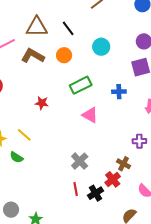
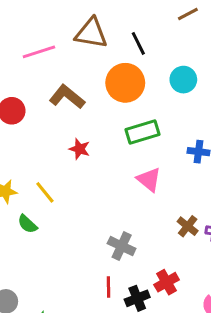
orange circle: (64, 55) -> (125, 83), size x1.6
brown L-shape: (33, 56) -> (67, 97), moved
gray cross: (80, 161) -> (122, 246), turned -30
brown cross: (124, 164) -> (188, 226), moved

